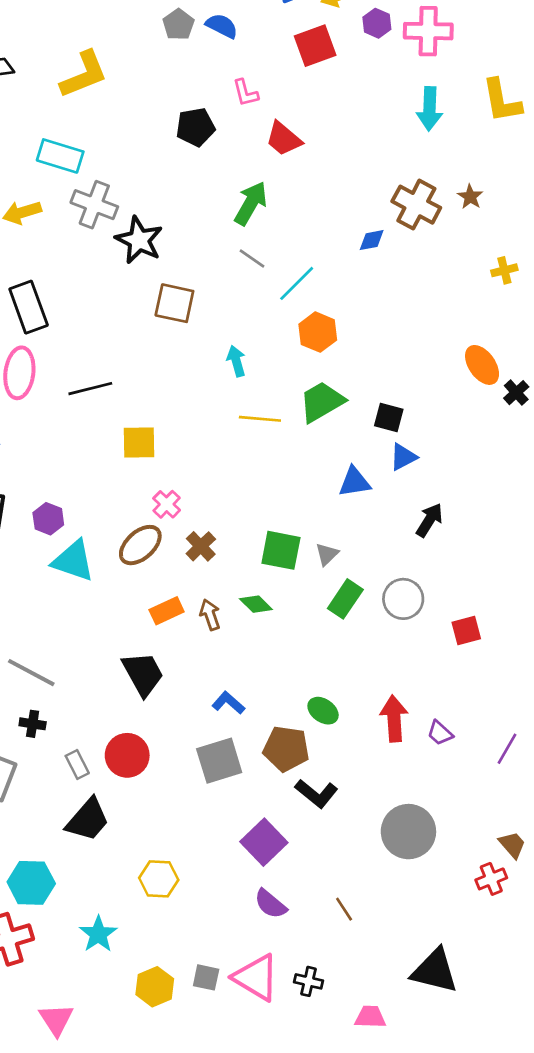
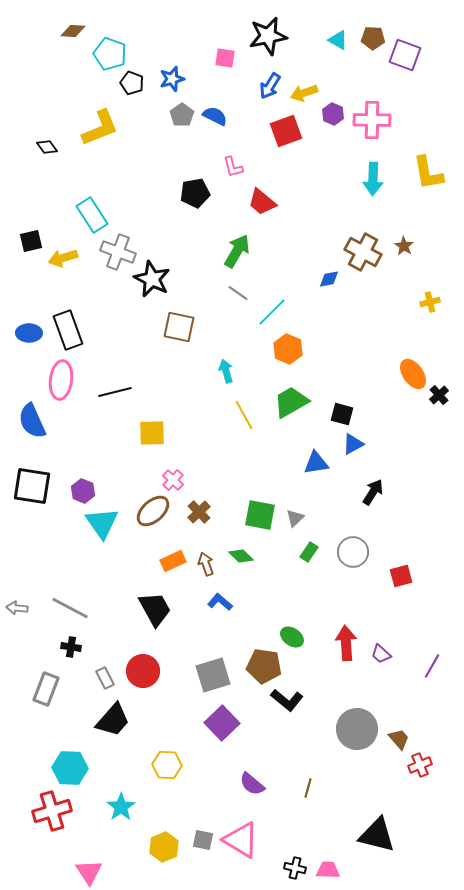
yellow L-shape: (84, 74) -> (100, 128), moved
cyan rectangle: (60, 156) -> (92, 215), turned 40
yellow line: (260, 419) -> (244, 415), turned 56
cyan triangle: (73, 561) -> (102, 523), turned 36
green rectangle: (345, 599) -> (309, 552), size x0.7
blue L-shape: (228, 703) -> (220, 602), moved
purple square: (264, 842) -> (222, 723), moved
brown trapezoid: (512, 845) -> (399, 739), moved
brown line: (344, 909) -> (308, 788), turned 48
black cross: (309, 981) -> (295, 868), moved

